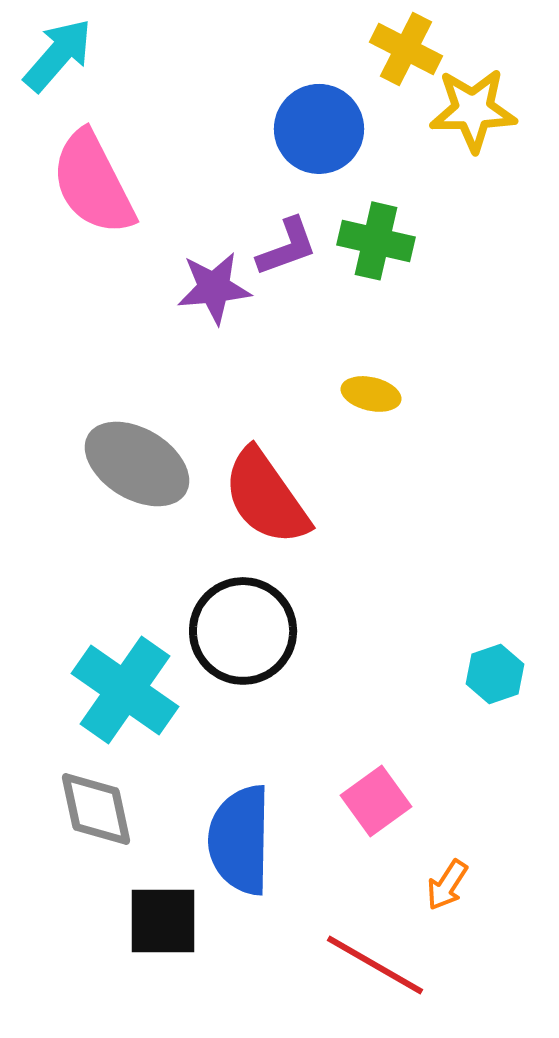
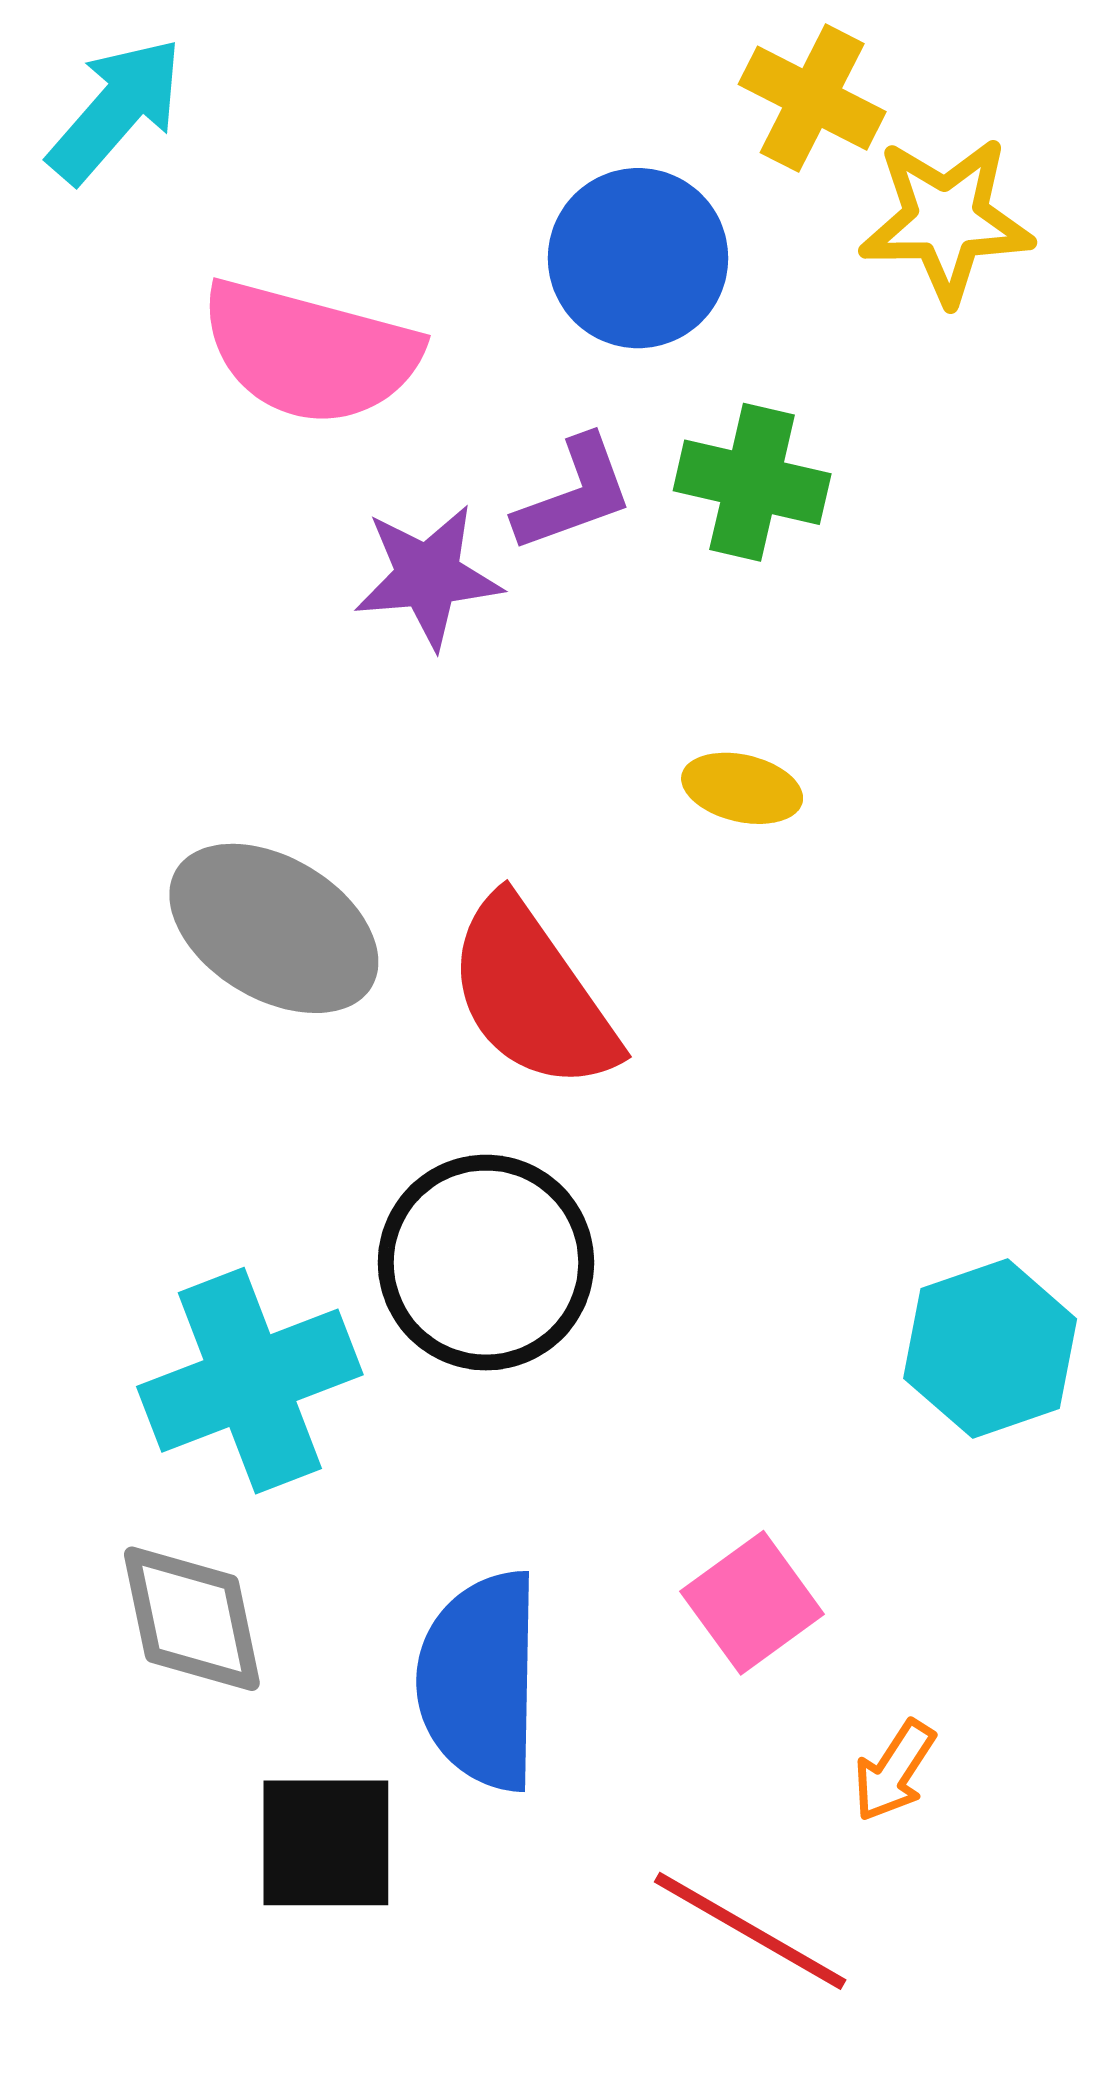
pink semicircle: (93, 183) -> (310, 352), moved, turned -48
cyan hexagon: (495, 674) -> (990, 1349), size x1.5
cyan cross: (125, 690) -> (250, 1381), turned 34

